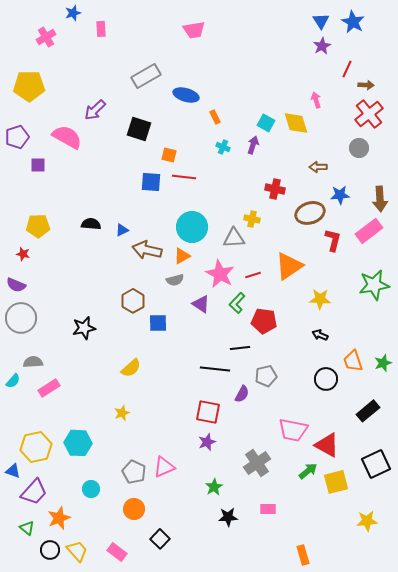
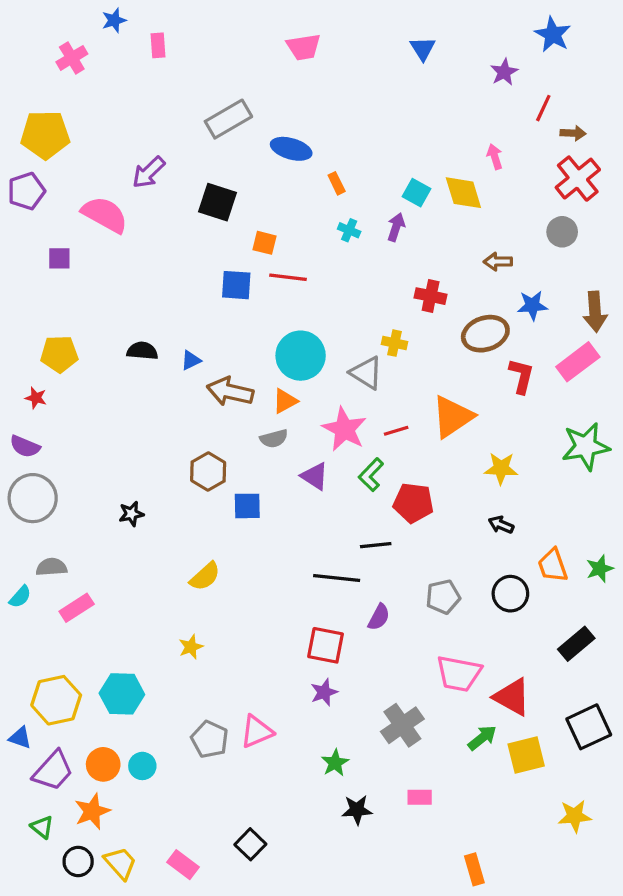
blue triangle: (321, 21) -> (423, 49), moved
purple pentagon: (17, 137) -> (26, 191), moved
gray triangle: (234, 238) -> (366, 373), turned 35
black star: (84, 328) -> (131, 514), size x0.7
gray pentagon: (266, 376) -> (443, 597), moved
orange circle: (134, 509) -> (103, 764), moved

